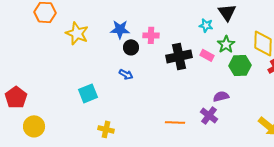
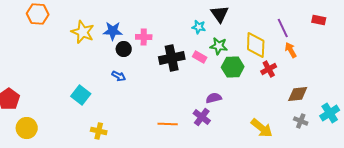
yellow star: (77, 33) -> (83, 32), moved
green star: (226, 44) -> (219, 46), turned -30
cyan square: (88, 93) -> (81, 95), turned -30

